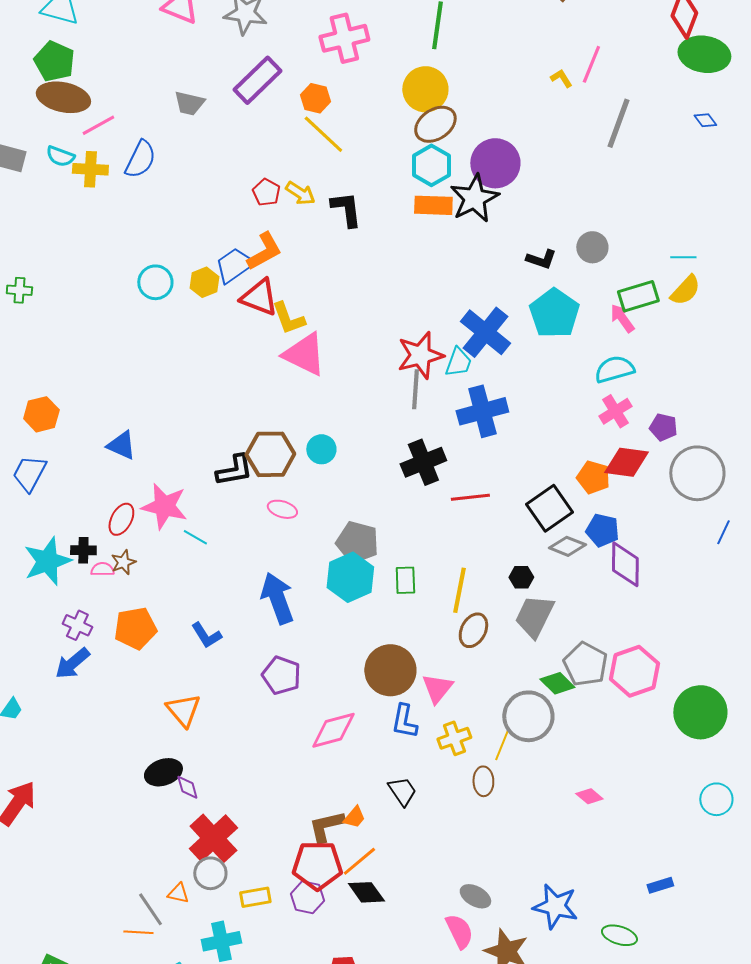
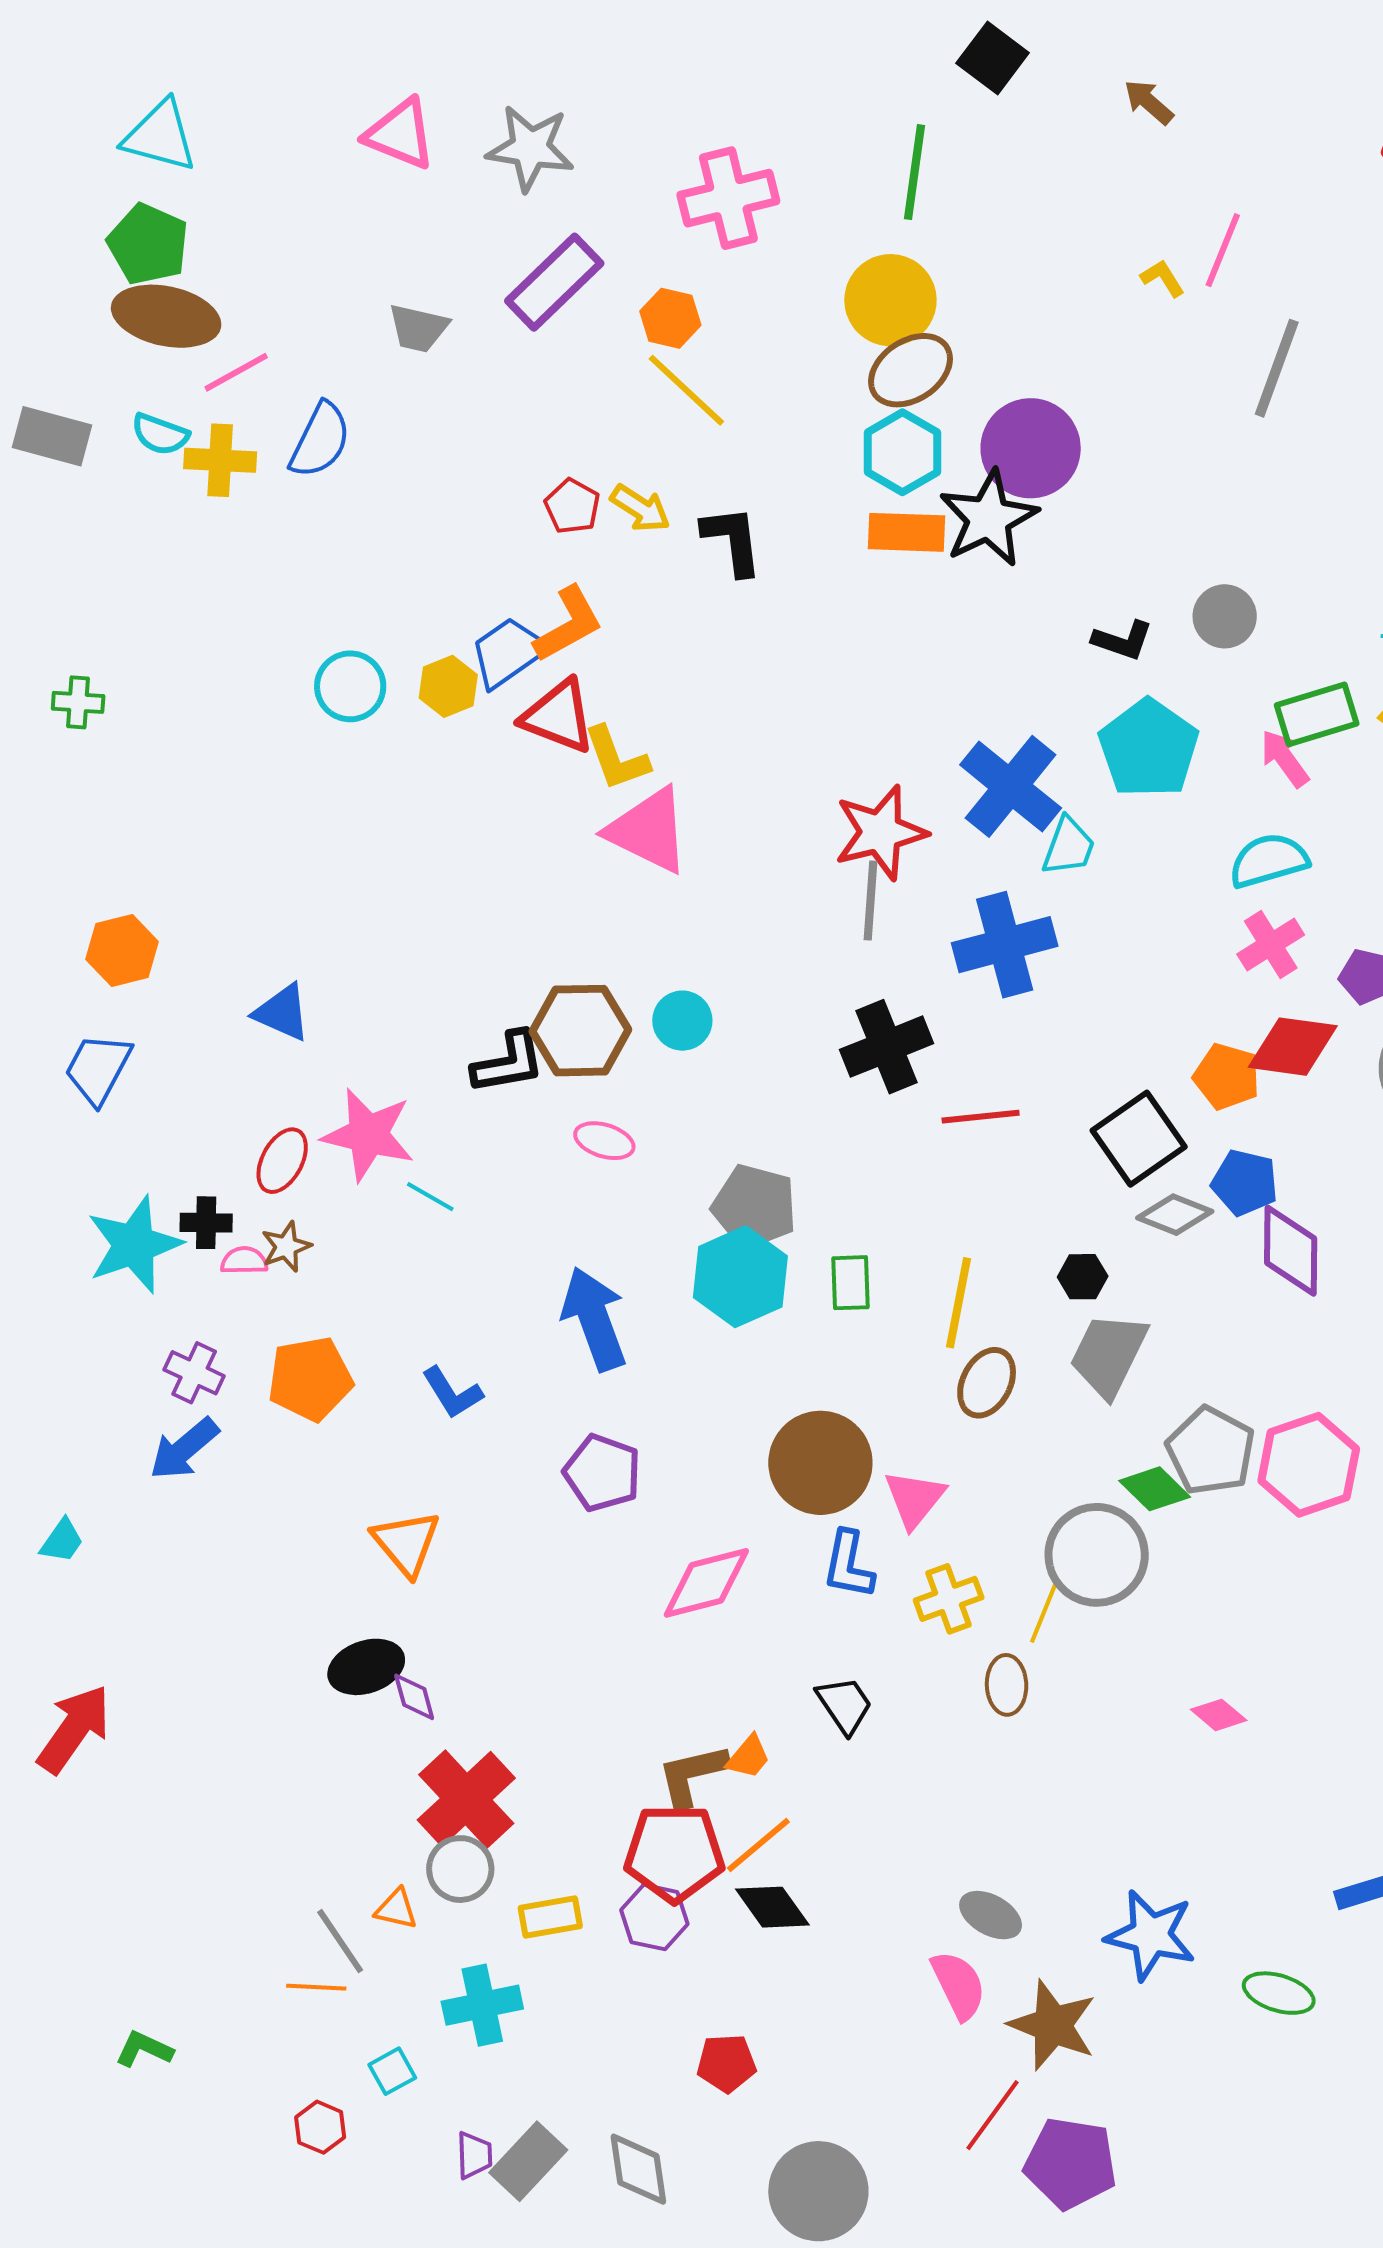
cyan trapezoid: (458, 362) -> (1069, 846), moved

